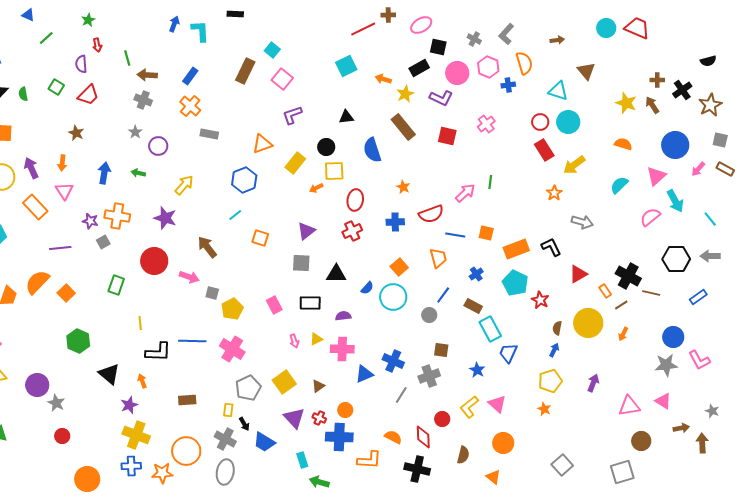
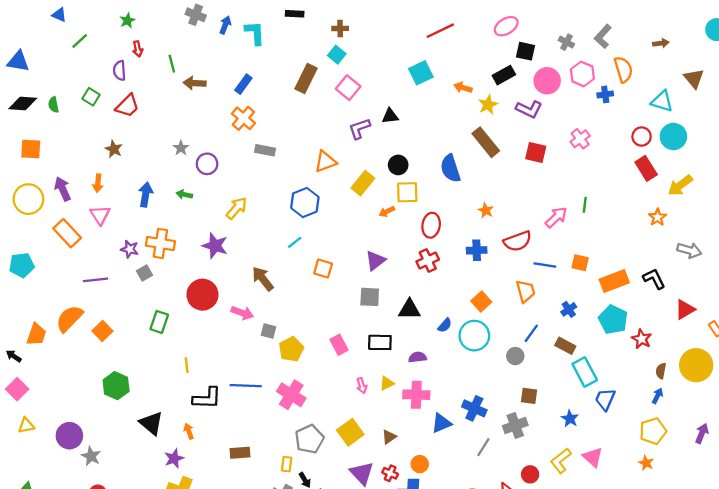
brown cross: (388, 15) -> (340, 28), moved
gray cross: (143, 100) -> (196, 15), moved
black triangle: (346, 117) -> (390, 116), moved

